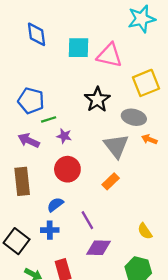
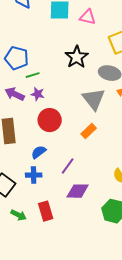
pink triangle: (109, 55) -> (88, 17), size x0.7
purple star: (64, 136) -> (38, 94), moved
purple line: (87, 220) -> (68, 166), turned 66

